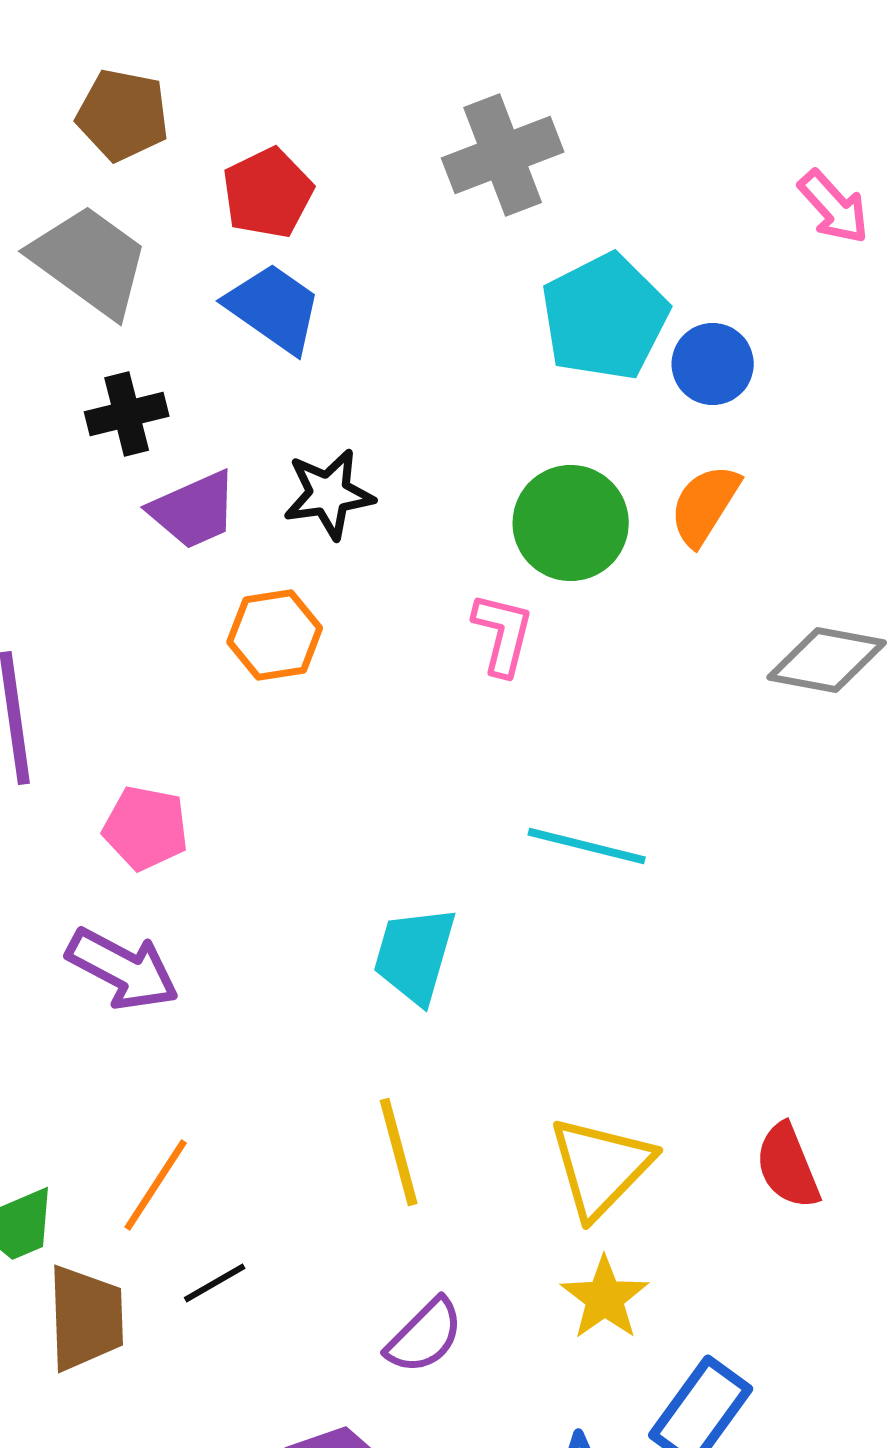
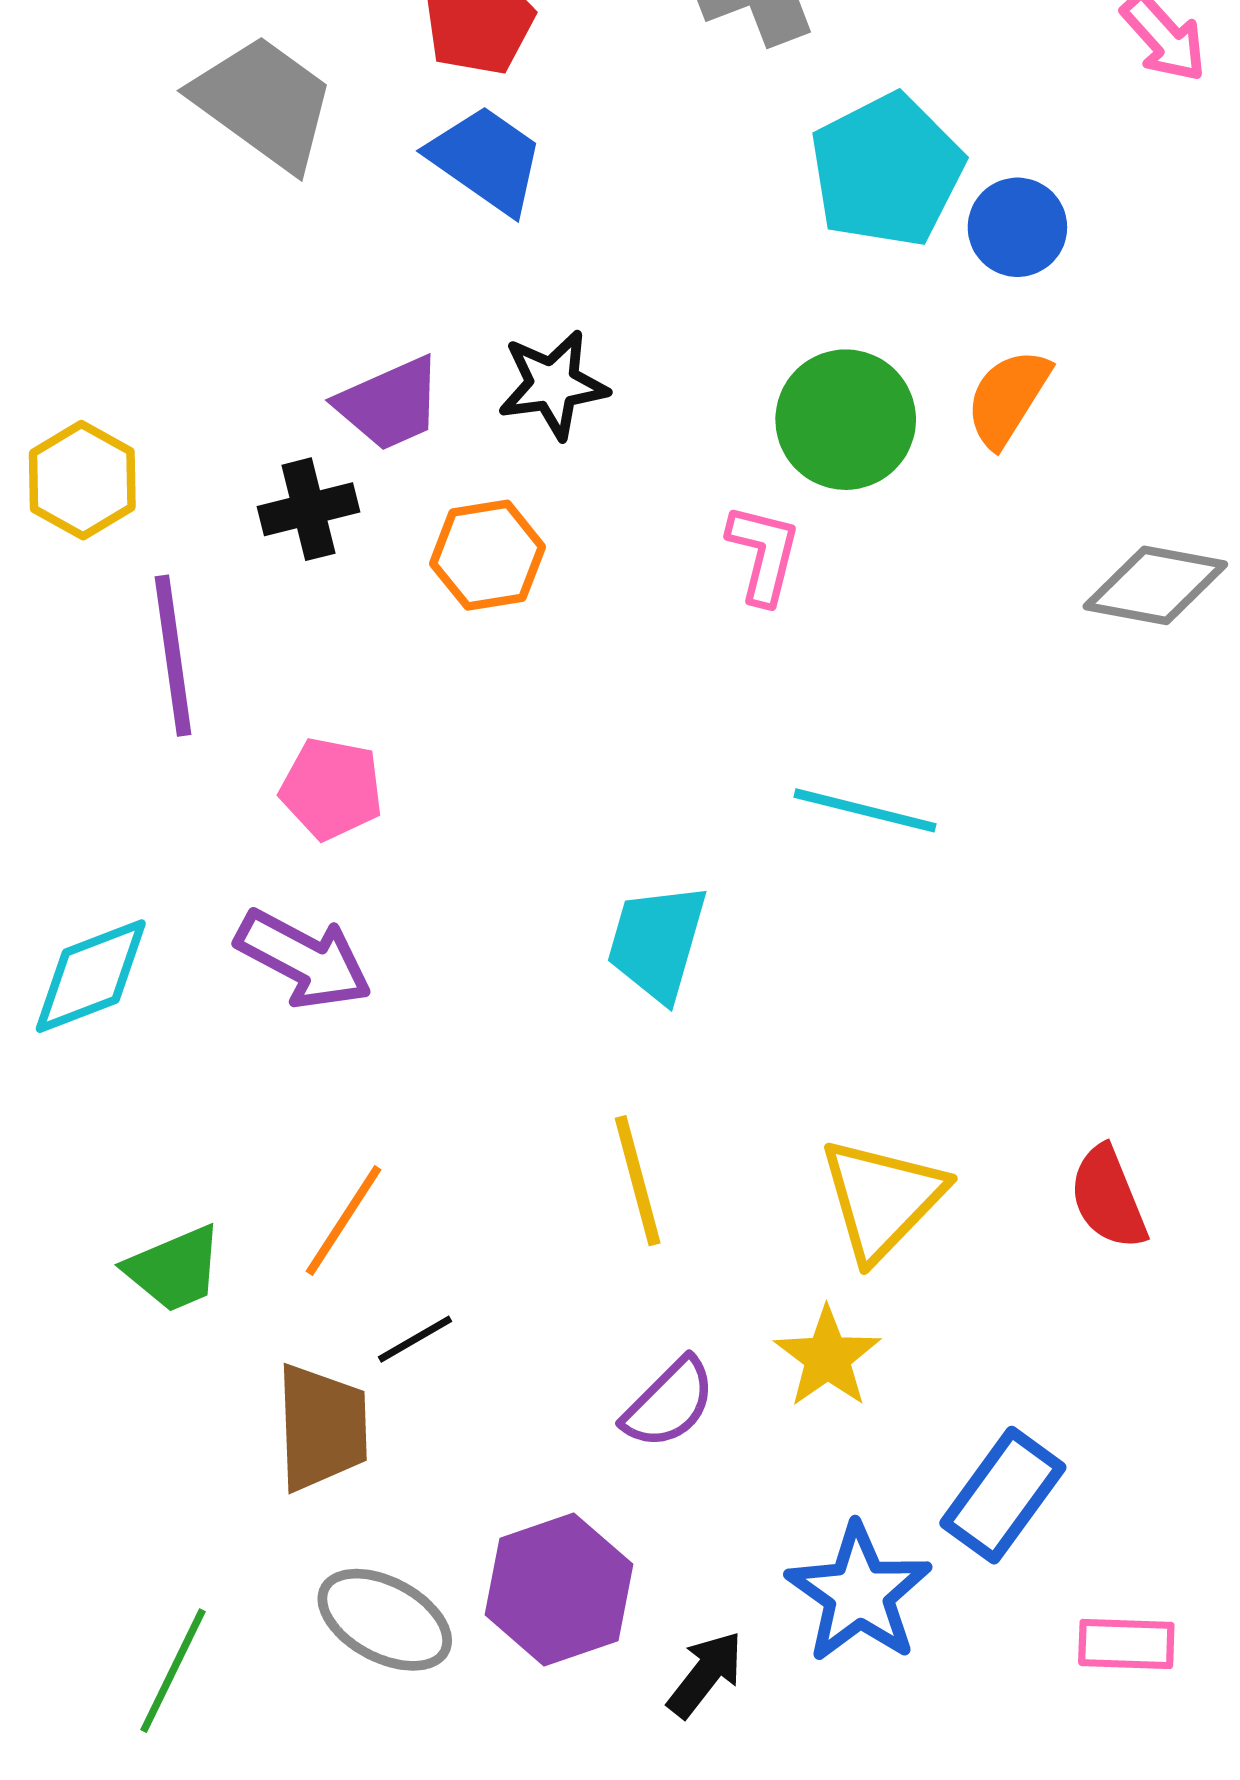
black cross: (127, 414) -> (309, 509), moved
yellow star: (605, 1298) -> (828, 1357), moved
brown trapezoid: (86, 1318) -> (322, 1427), moved

